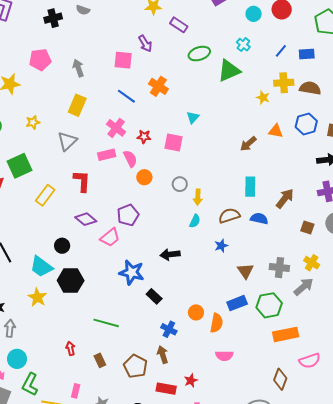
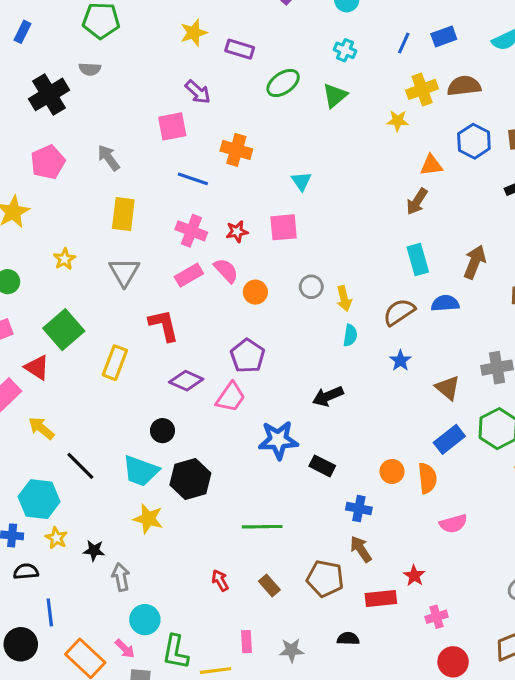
black cross: (53, 18) -> (49, 94), size x1.4
green triangle: (229, 71) -> (335, 95), size x0.7
brown arrow: (248, 144) -> (417, 202), moved

